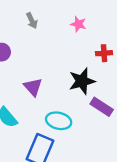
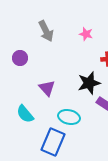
gray arrow: (32, 21) -> (46, 31), size x1.5

